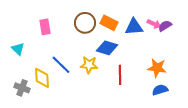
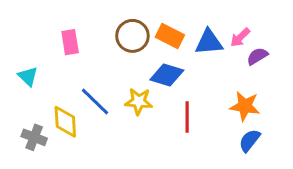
pink arrow: (154, 24) -> (240, 37), turned 112
purple semicircle: (165, 26) -> (257, 56), moved
blue semicircle: (160, 90) -> (250, 140), turned -35

